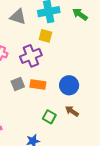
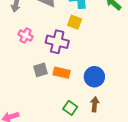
purple cross: (31, 56) -> (57, 42), turned 30
brown arrow: (72, 111) -> (95, 104), turned 56

